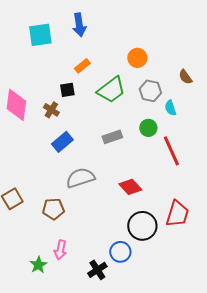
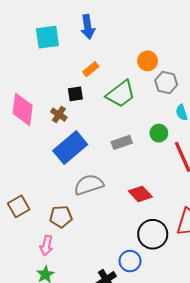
gray hexagon: (150, 91) -> (166, 83), moved
blue rectangle: (62, 142) -> (70, 148), size x1.5
pink arrow: (60, 250) -> (46, 246), moved

